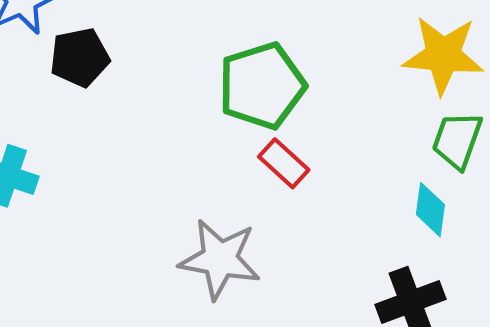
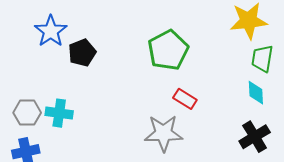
red rectangle: (284, 163) -> (185, 99), moved

